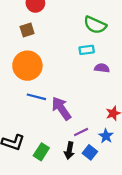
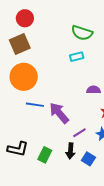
brown square: (27, 30) -> (20, 44), size x1.5
purple semicircle: (102, 68) -> (94, 90), moved
blue square: (90, 152) -> (88, 159), moved

